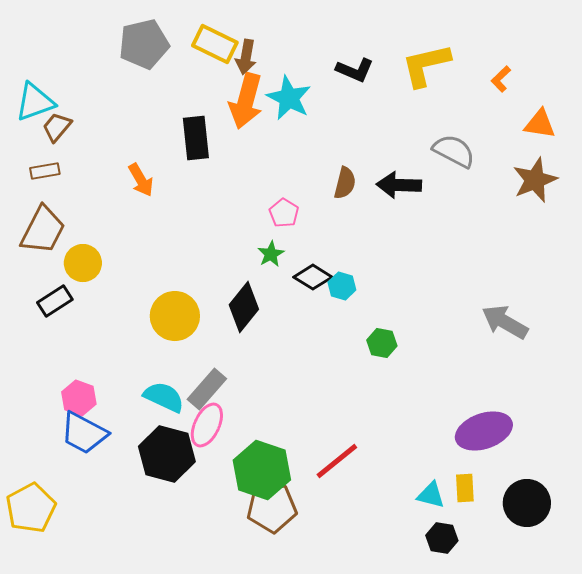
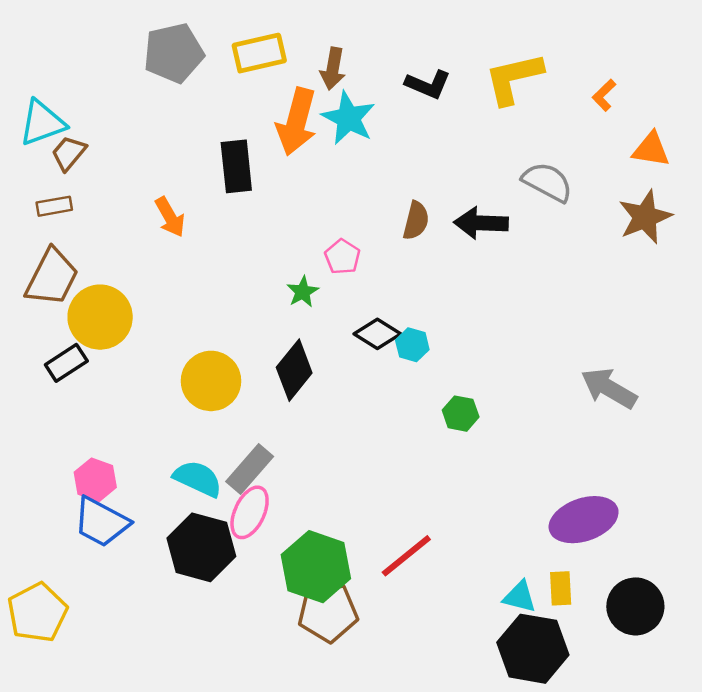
yellow rectangle: (215, 44) -> (259, 53), turned -39
brown arrow: (246, 57) -> (333, 69), moved
green star: (271, 254) -> (303, 292), moved
yellow circle: (83, 263) -> (100, 317), size x1.4
black hexagon: (442, 538) -> (533, 649), size x1.8

